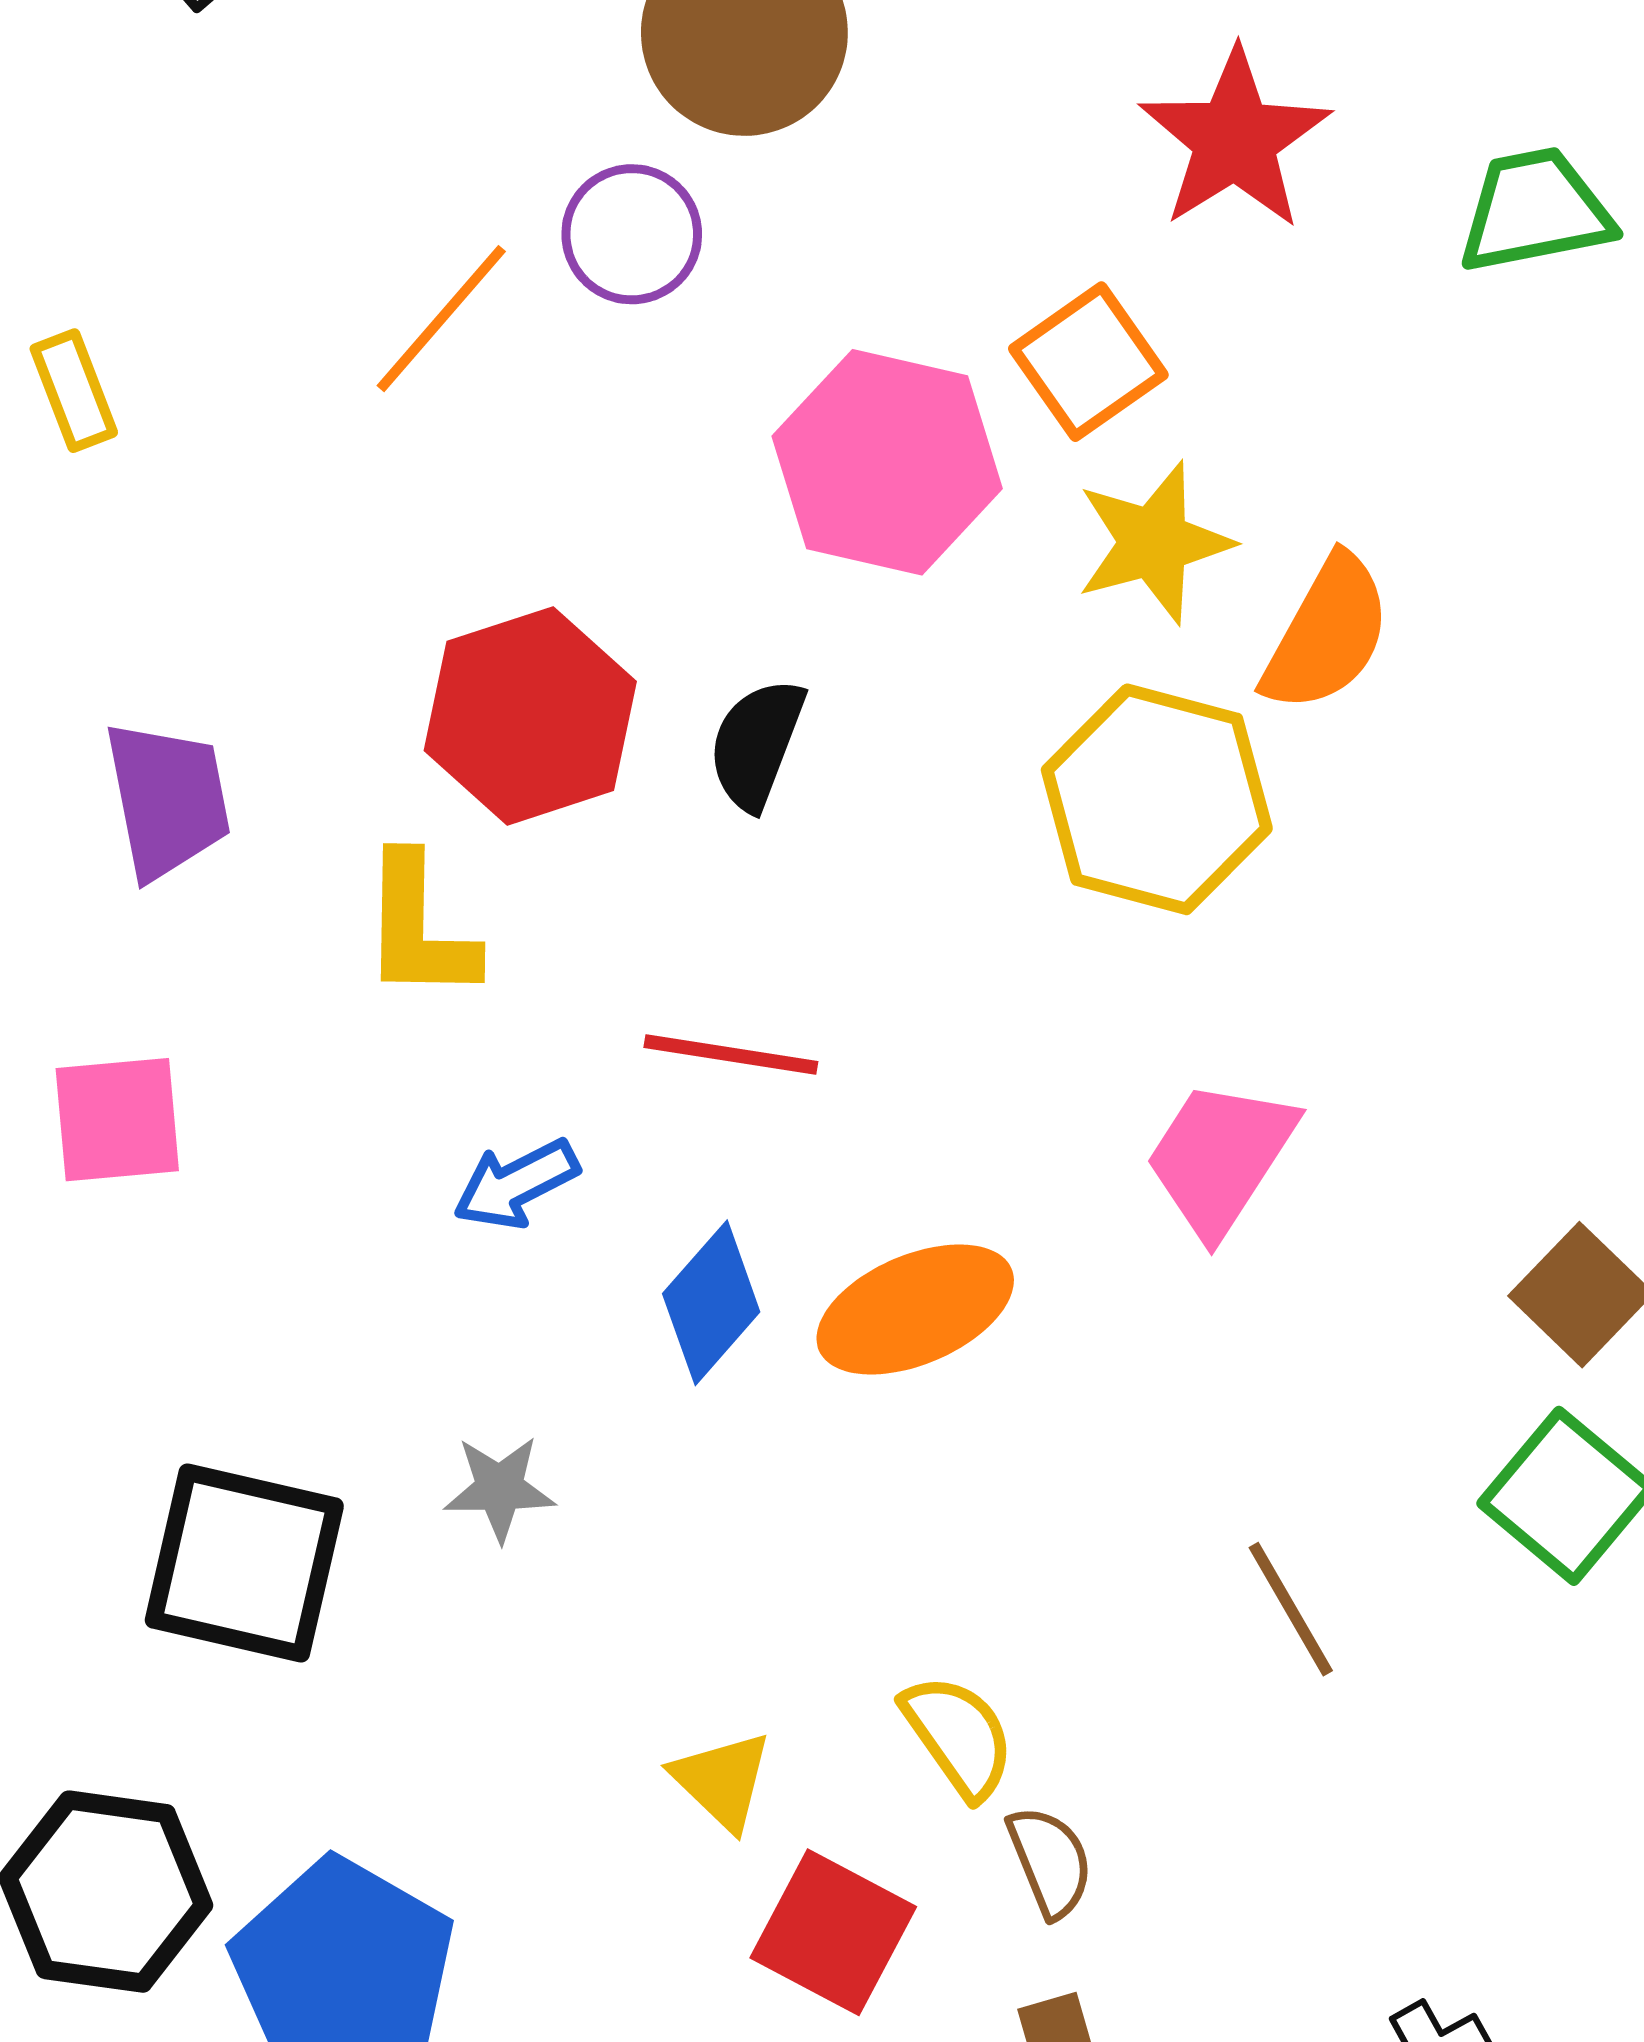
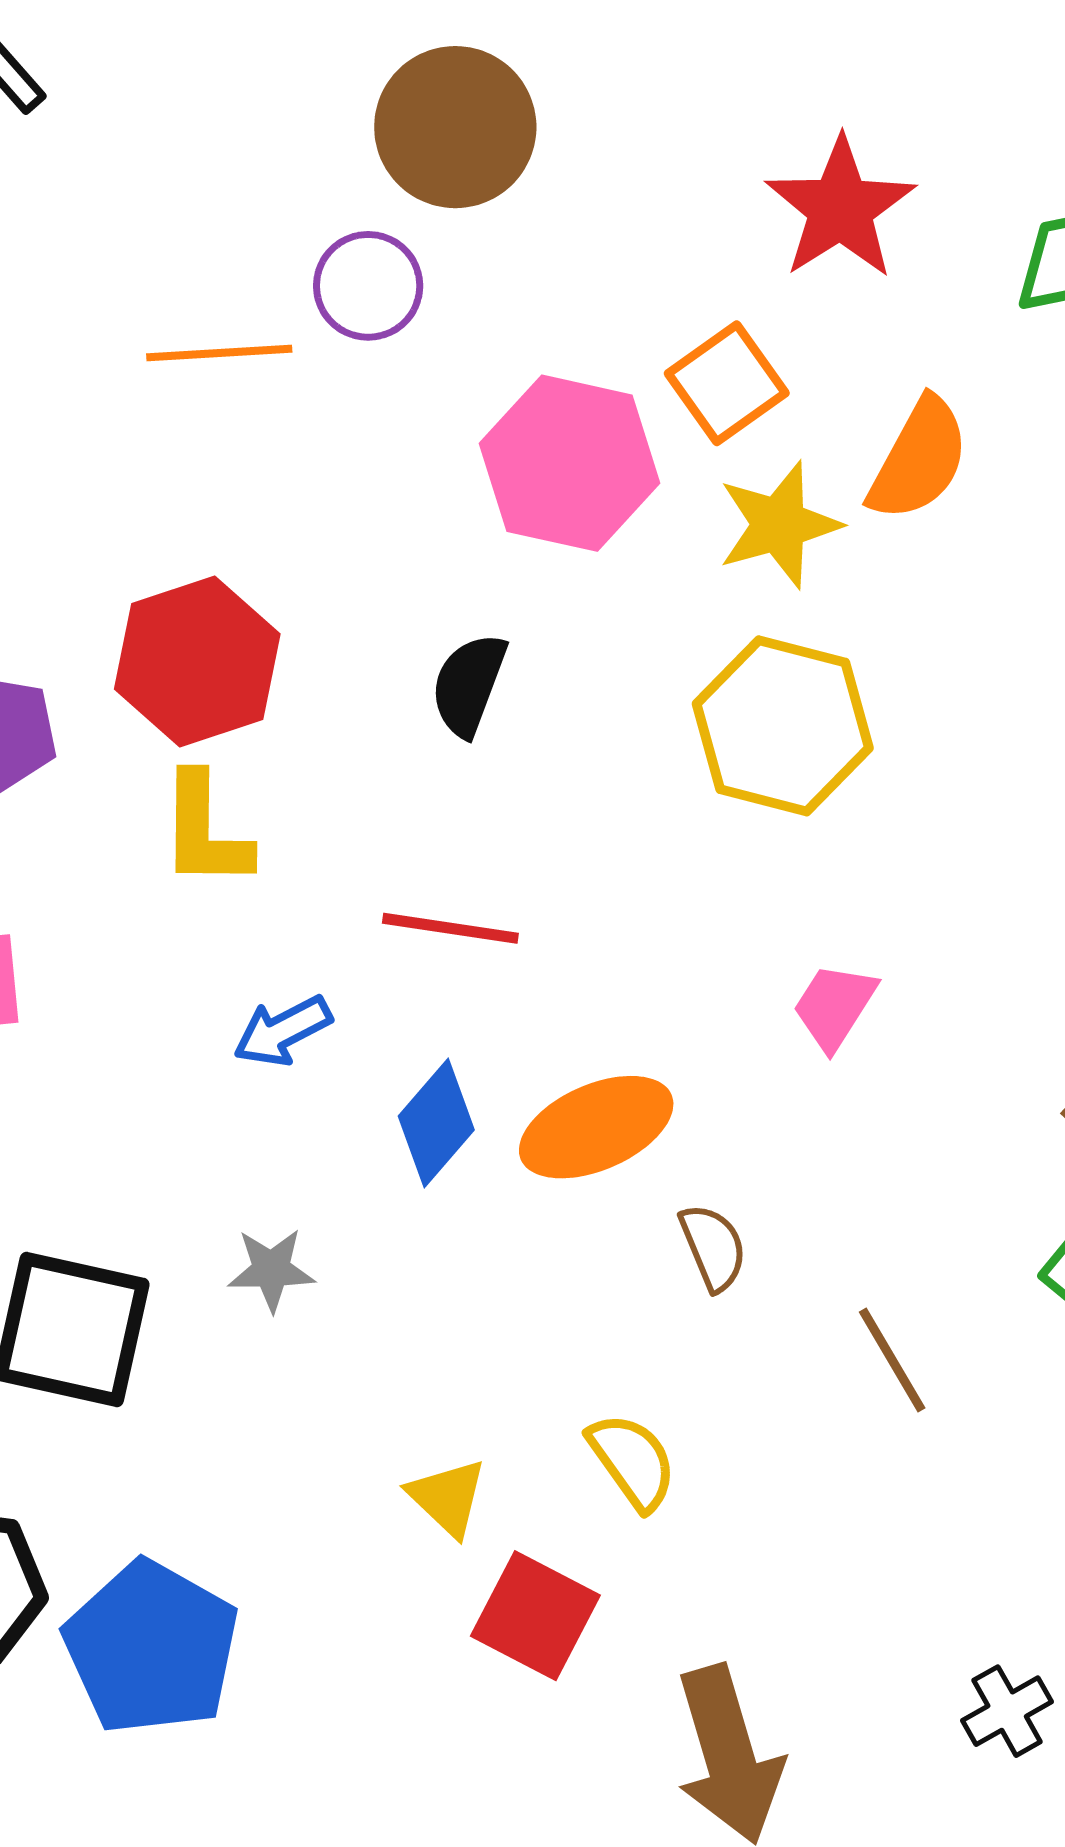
orange line: (441, 319) -> (219, 353), turned 46
orange semicircle: (1327, 634) -> (919, 459), moved
red hexagon: (530, 716) -> (197, 662), moved
pink trapezoid: (1220, 1158) -> (834, 1006), size x0.7
brown semicircle: (1050, 1862) -> (713, 1247), moved

